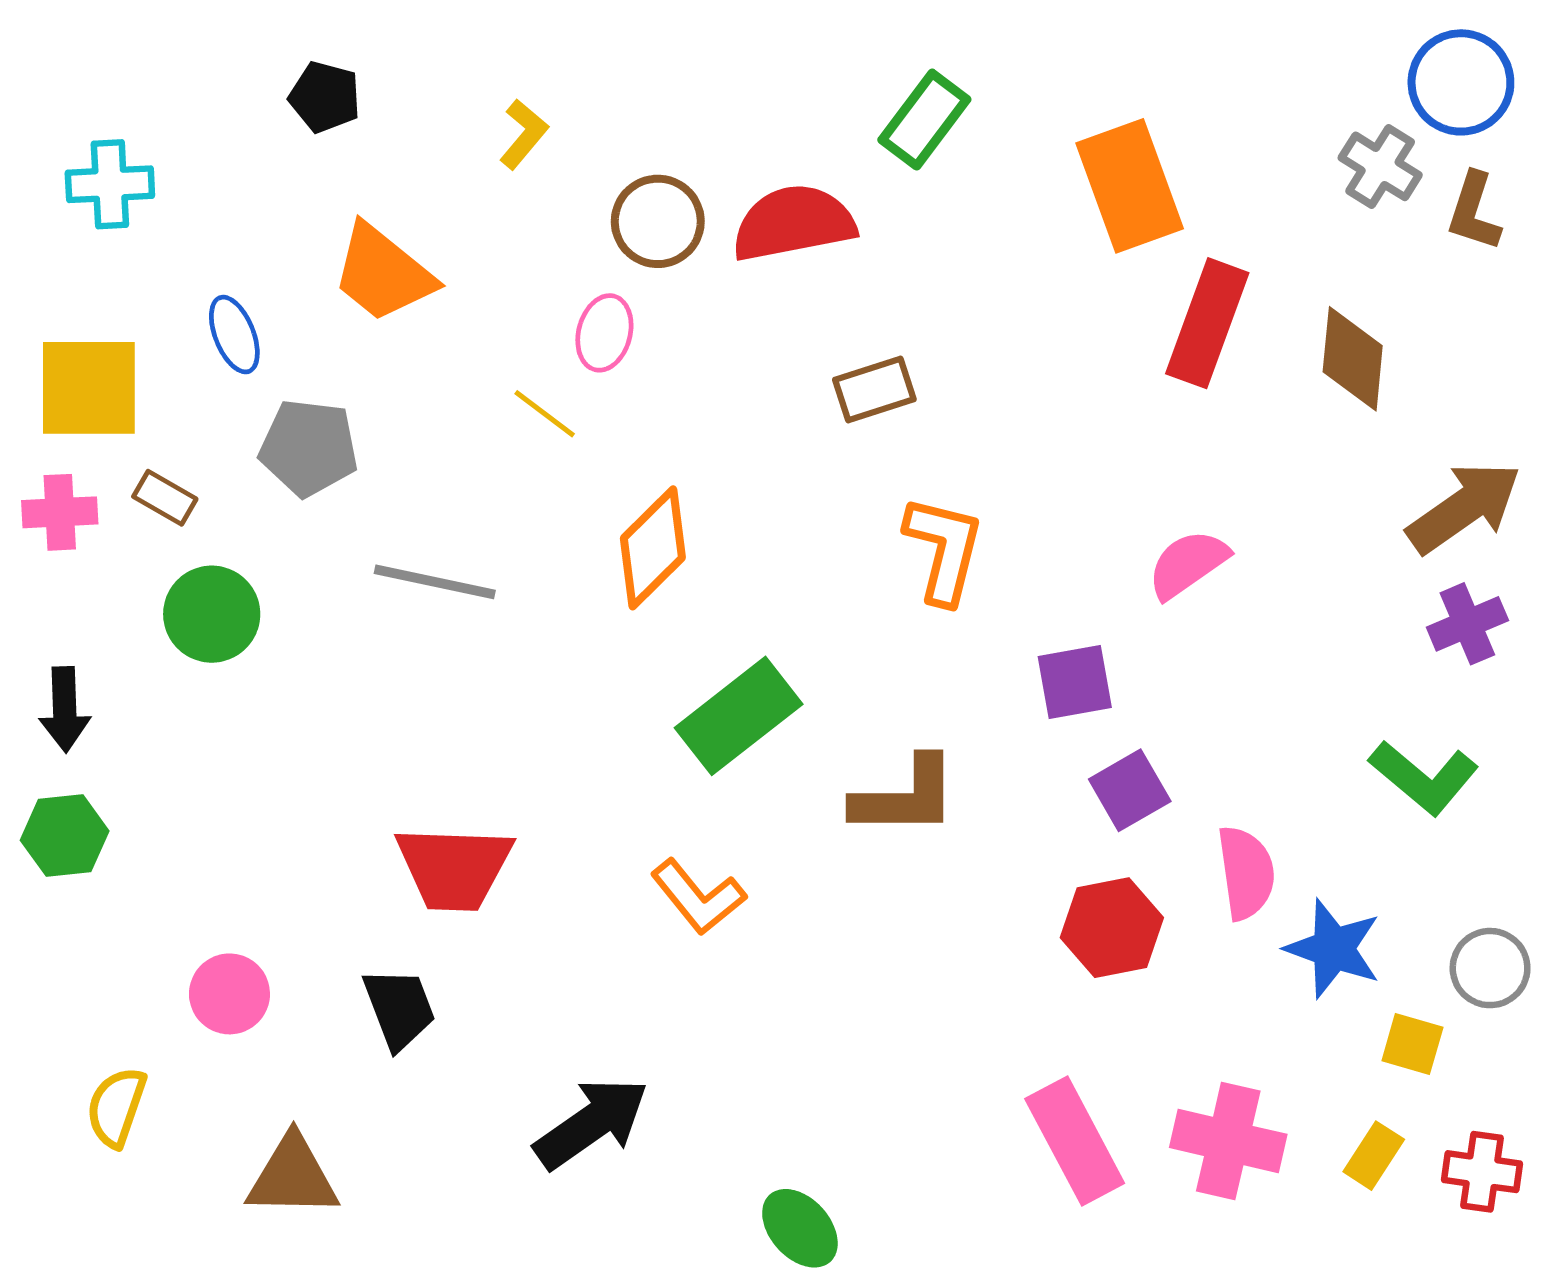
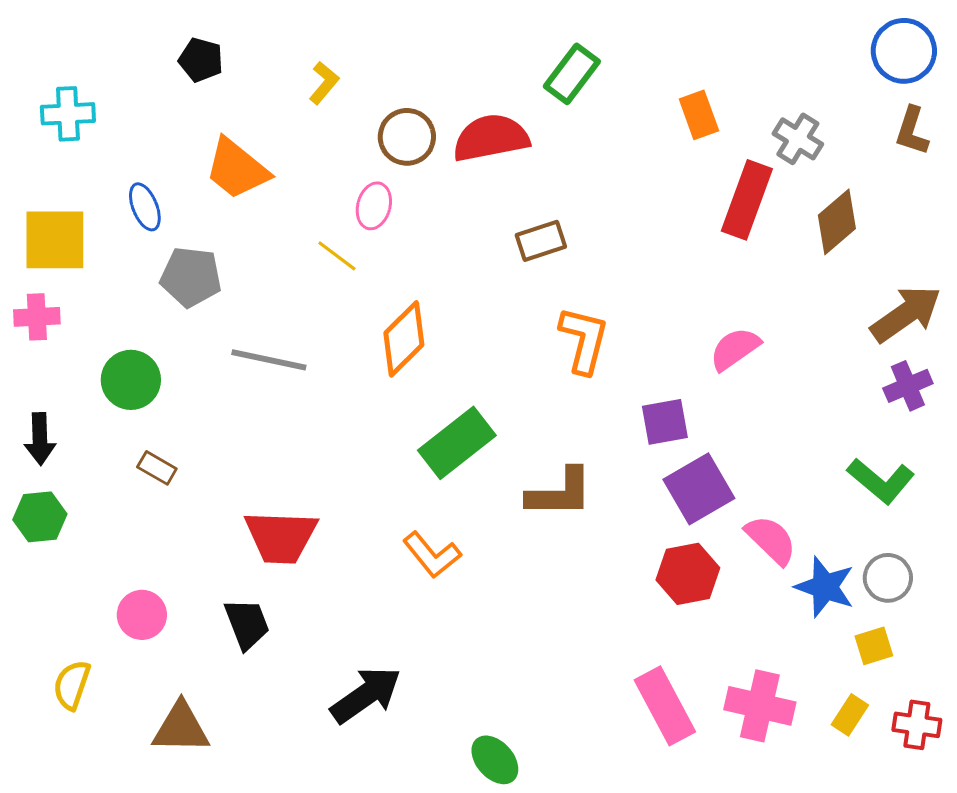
gray cross: (1380, 166) -> (798, 139), moved
orange rectangle: (1130, 186) -> (699, 115), size x0.6
brown diamond: (1353, 359) -> (837, 222), turned 44
brown rectangle: (165, 498) -> (157, 468), moved
purple square: (1130, 790) -> (699, 489), size x1.4
pink semicircle: (1246, 873) -> (771, 540), turned -38
gray circle: (1490, 968) -> (888, 578), moved
yellow square: (1412, 1044) -> (874, 646), turned -33

